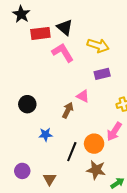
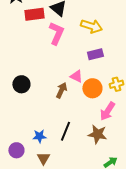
pink L-shape: (63, 53) -> (56, 33), turned 55
blue star: (46, 135) -> (39, 136), moved
orange circle: (94, 144) -> (92, 88), moved
brown star: (96, 170) -> (97, 134), moved

